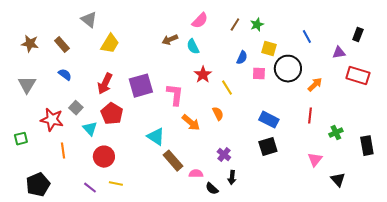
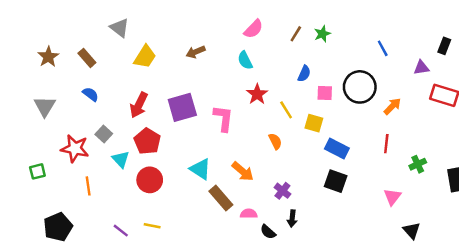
brown arrow: (170, 40) -> (196, 52), moved
brown star: (30, 44) -> (48, 57), turned 30
yellow square: (269, 49) -> (314, 123), moved
orange arrow: (191, 123) -> (243, 171), moved
black square: (268, 147) -> (336, 181), turned 36
red circle: (104, 157) -> (150, 180), moved
black triangle: (338, 180) -> (412, 231), moved

